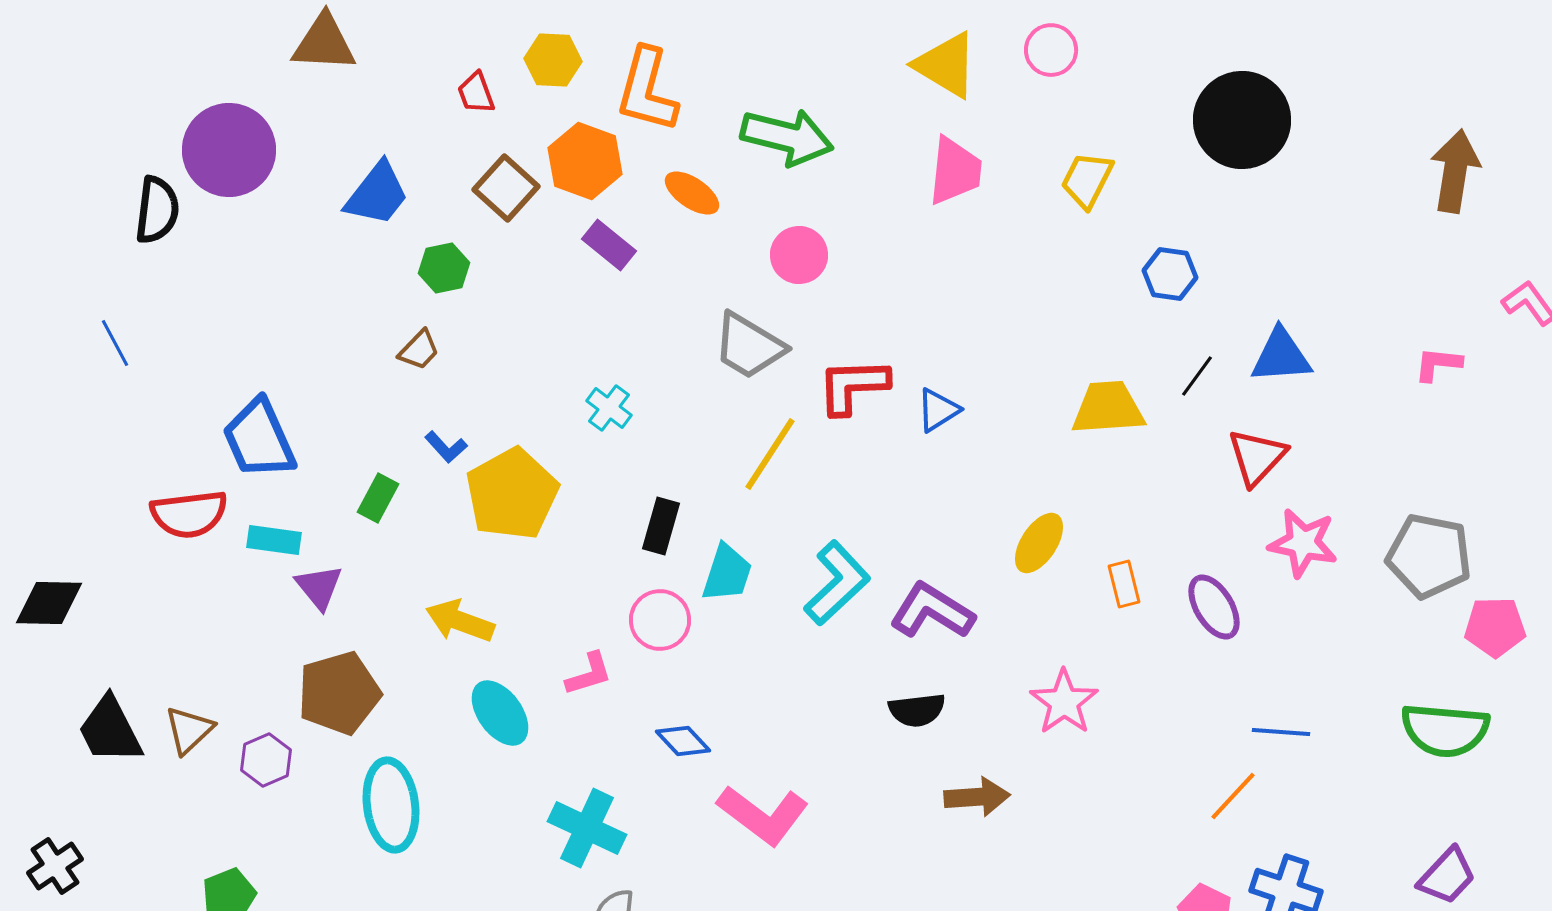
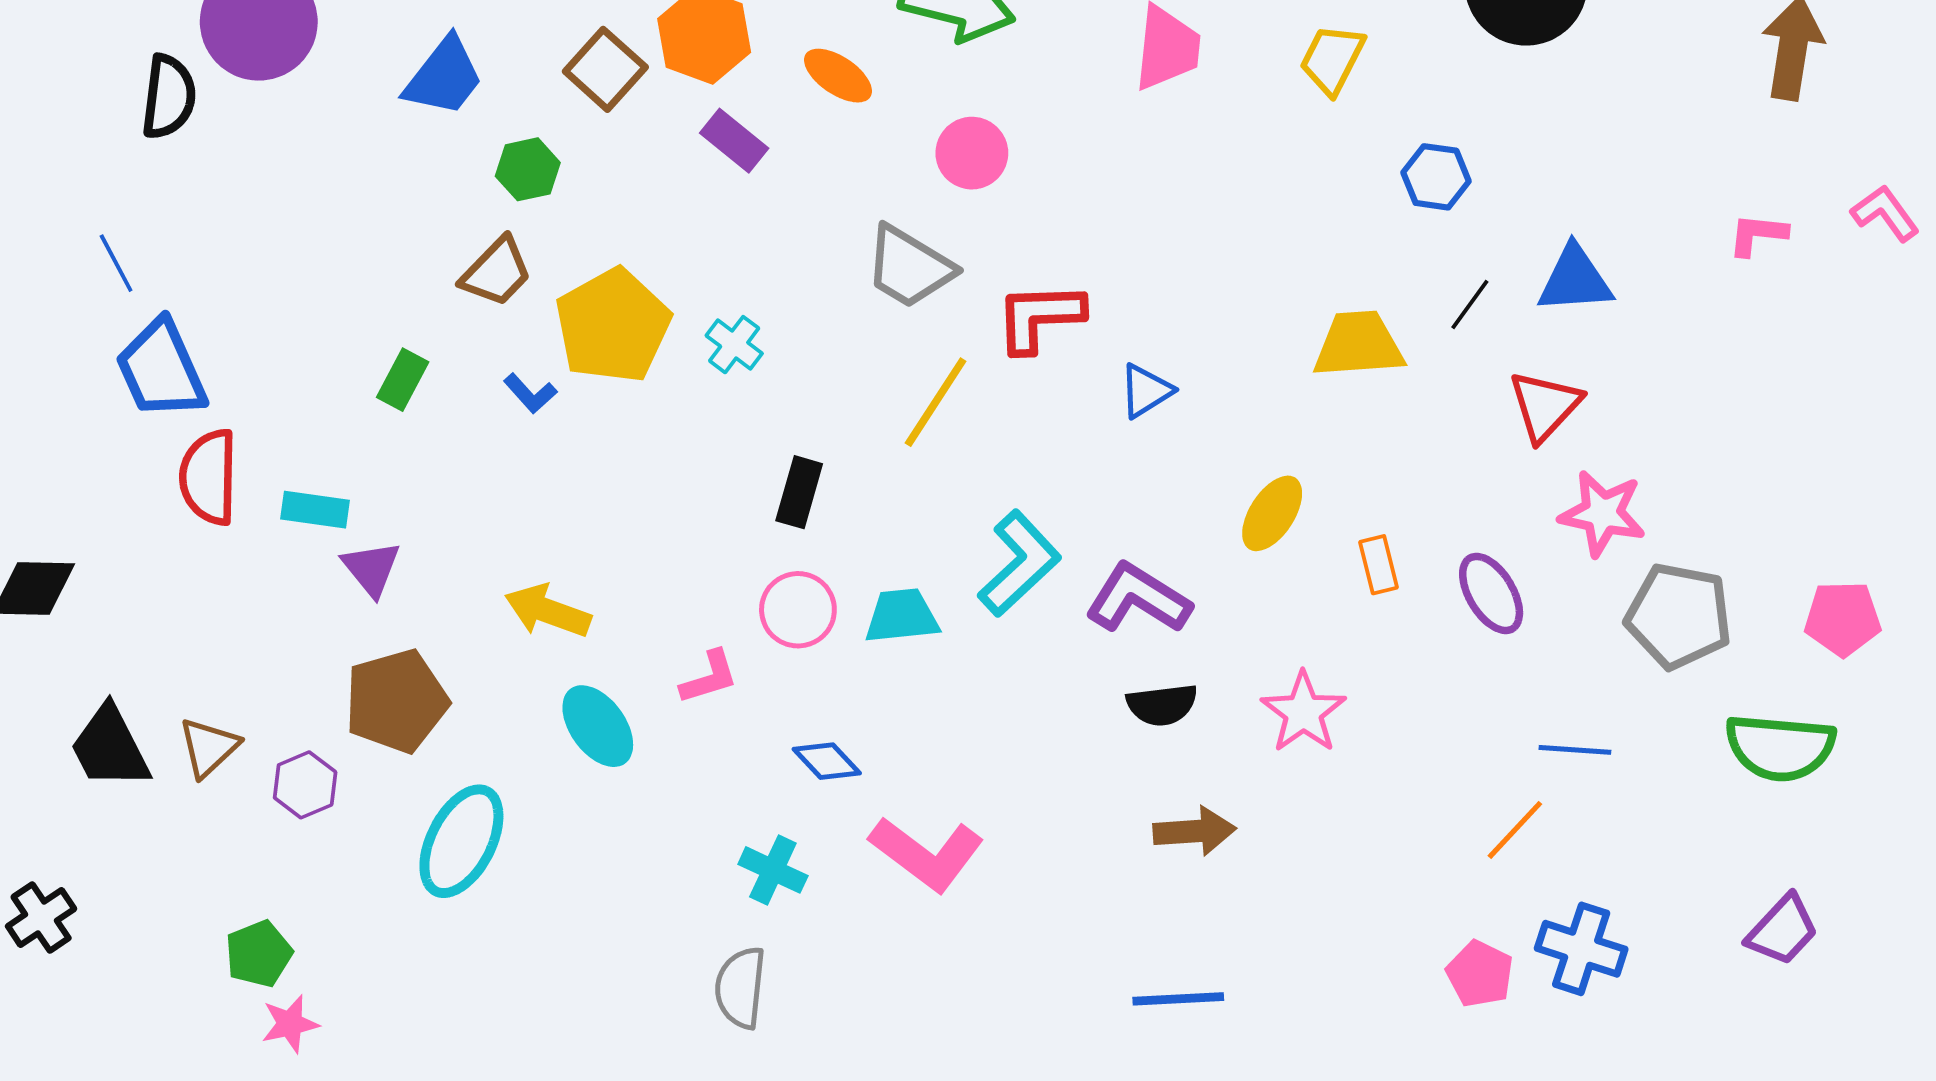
brown trapezoid: (419, 350) -> (496, 272), size x1.4
pink L-shape: (1438, 364) -> (1758, 234), moved
blue triangle: (938, 410) -> (1146, 391), moved
blue trapezoid: (259, 439) -> (161, 370), moved
yellow pentagon: (512, 494) -> (613, 326), moved
green rectangle: (378, 498) -> (403, 380), moved
red semicircle: (189, 514) -> (209, 477), turned 98
gray pentagon: (1429, 556) -> (1679, 616), moved
cyan trapezoid: (727, 573) -> (902, 616), moved, turned -114
black semicircle: (917, 710) -> (1162, 705), moved
cyan ellipse: (391, 805) -> (461, 841), turned 34
cyan cross: (587, 828) -> (773, 870), moved, size x0.7

